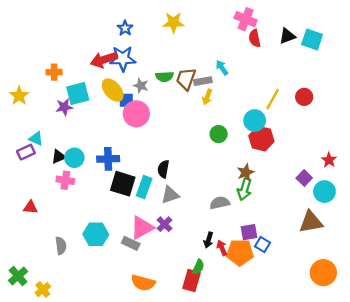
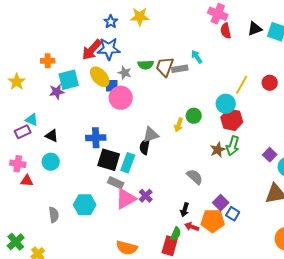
yellow star: (174, 23) -> (140, 17), moved
red arrow: (104, 60) -> (92, 50), turned -30
yellow arrow: (207, 97) -> (179, 125), moved
black triangle: (59, 157) -> (52, 136), turned 48
cyan circle: (74, 158) -> (51, 162), moved
pink cross: (65, 180) -> (18, 164), moved
green arrow: (244, 189) -> (233, 146), moved
gray triangle: (170, 195) -> (151, 135), moved
gray semicircle: (220, 203) -> (195, 177), turned 54
purple square: (249, 232) -> (221, 203), turned -35
gray rectangle: (131, 243) -> (116, 183), moved
red arrow: (222, 248) -> (192, 227), moved, turned -48

